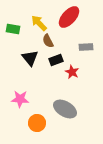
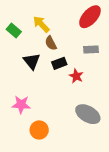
red ellipse: (69, 17) -> (90, 17), moved
green rectangle: (13, 29) -> (14, 30), turned 32
gray ellipse: (65, 109) -> (88, 114), moved

